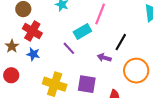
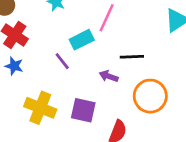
black line: (121, 42) -> (132, 57), turned 54

